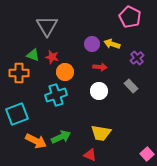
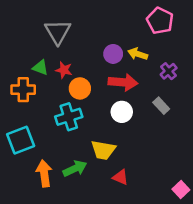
red arrow: (100, 67) -> (123, 82), size x1.6
yellow trapezoid: (101, 133) -> (103, 150), moved
orange arrow: (36, 141) -> (44, 173), turned -125
red triangle: (90, 155) -> (121, 177), moved

